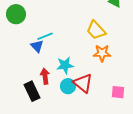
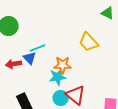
orange star: (102, 53) -> (63, 65), moved
red arrow: (45, 76) -> (14, 64), moved, turned -91

